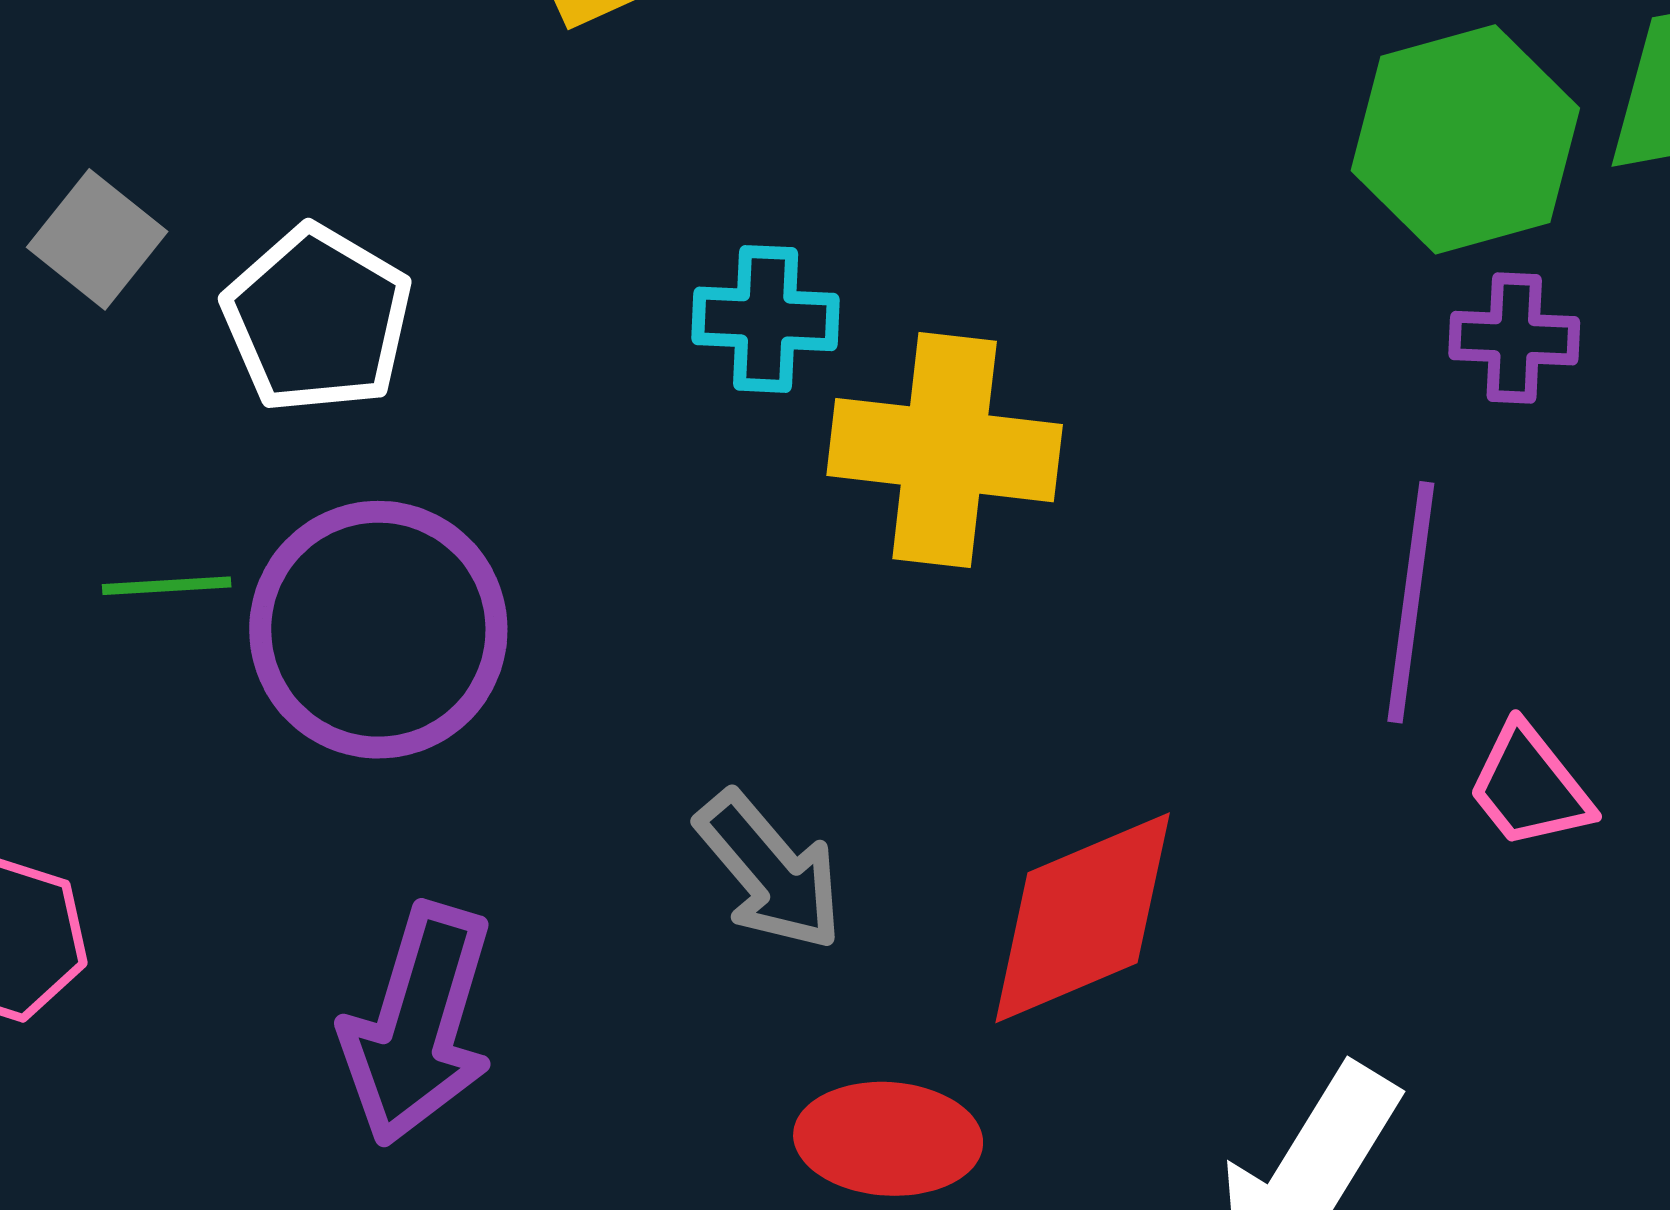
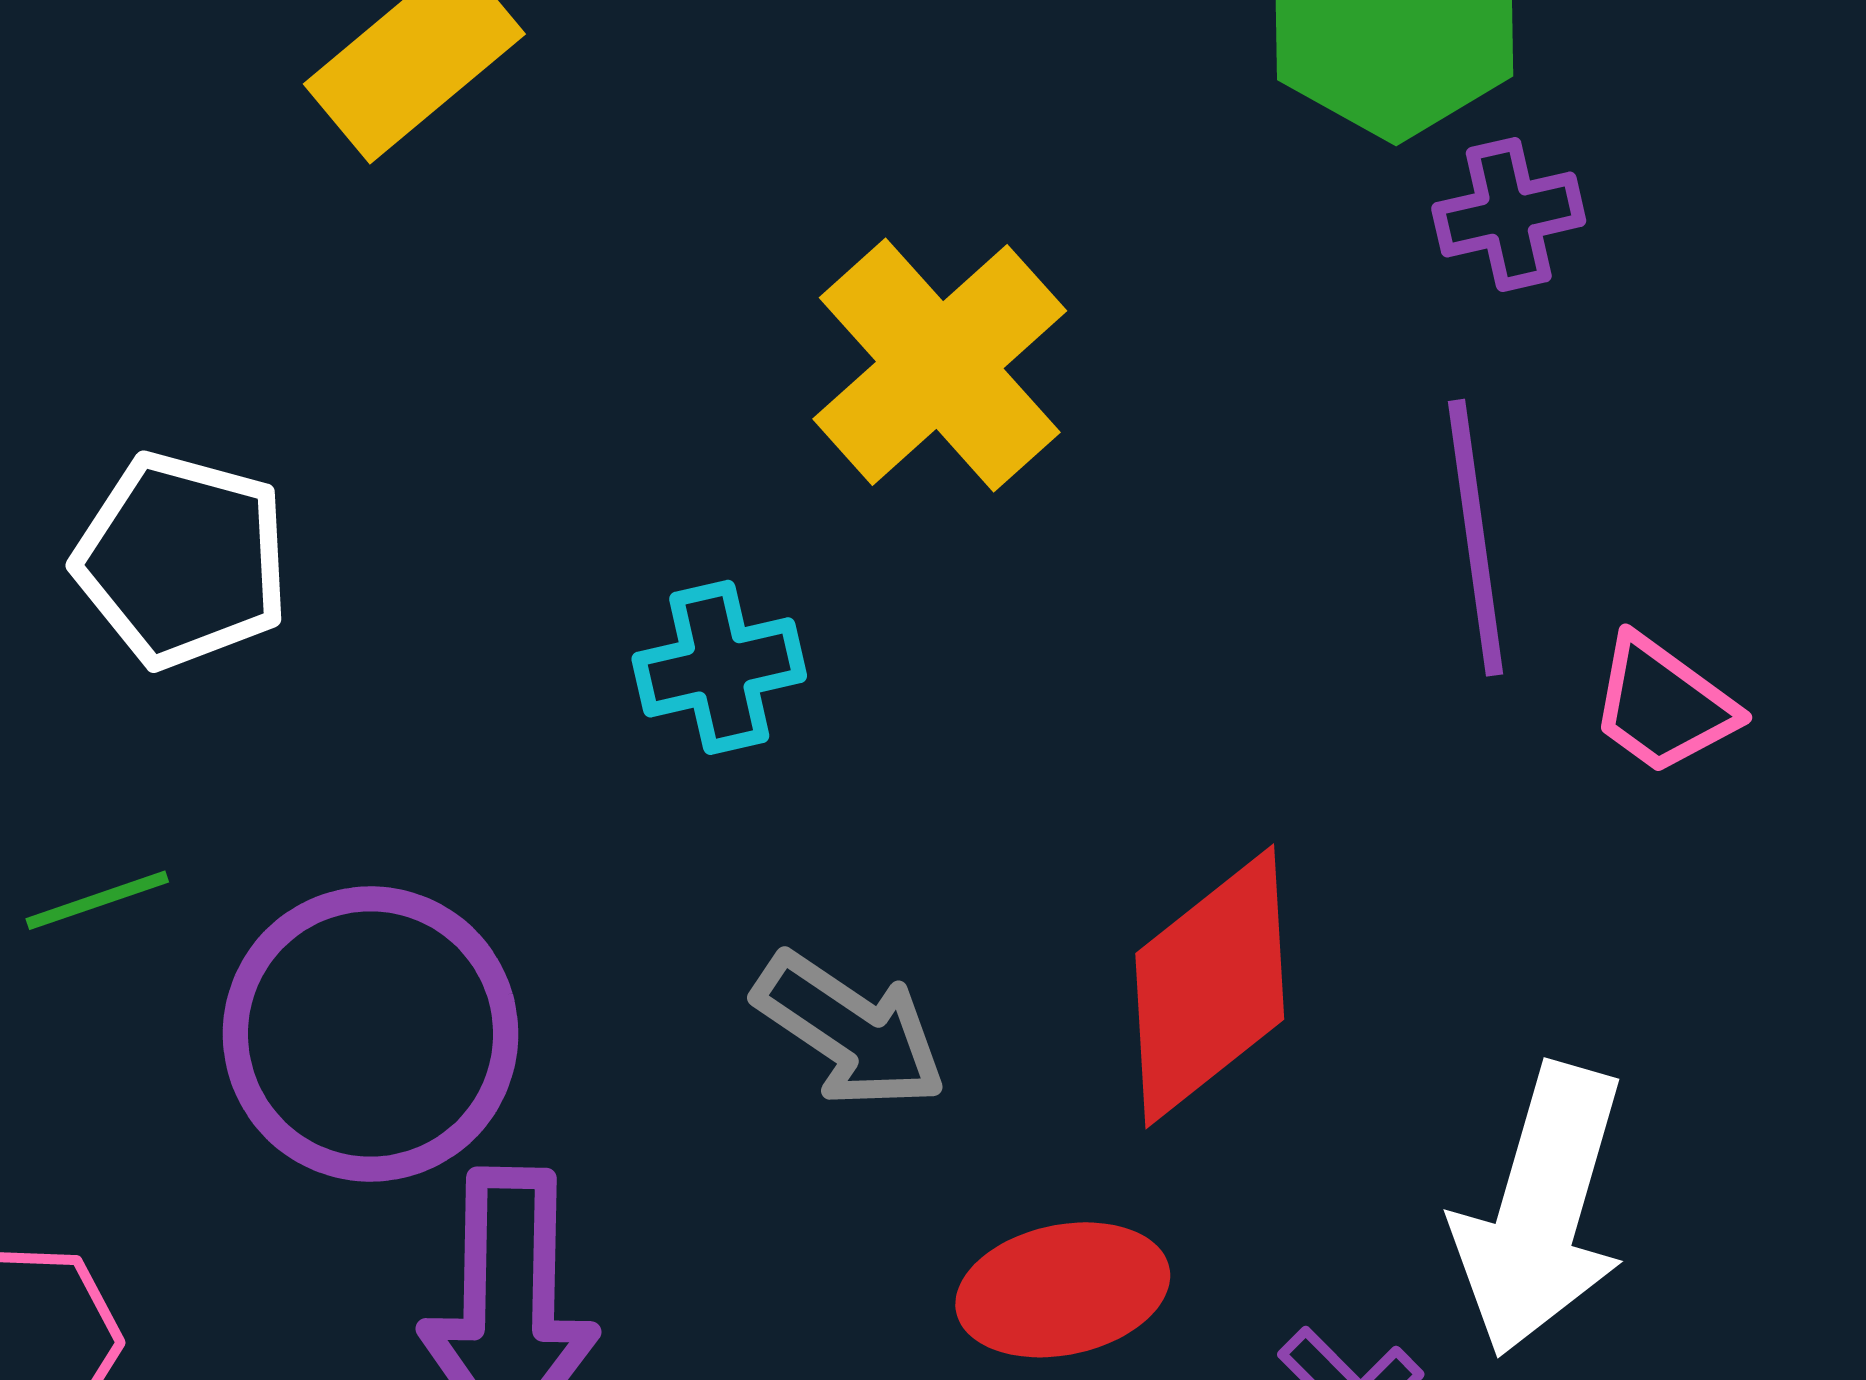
cyan cross: (766, 319) -> (719, 667), moved
yellow cross: (945, 450) -> (940, 365), moved, turned -33
purple circle: (378, 630) -> (371, 1034), moved

